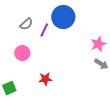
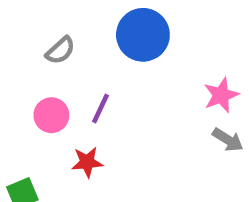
purple line: (44, 30) -> (101, 109), moved
red star: (45, 79) -> (87, 162), moved

